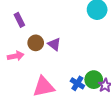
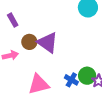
purple triangle: (54, 44) -> (47, 43), size x1.6

